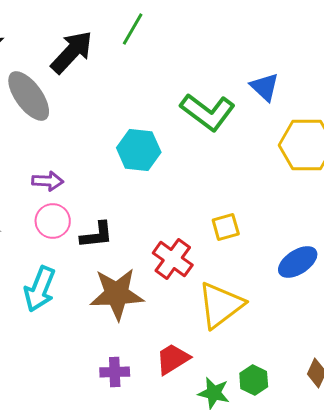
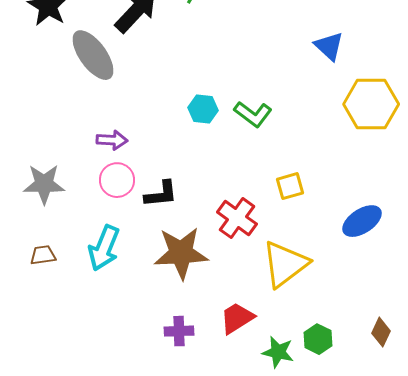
green L-shape: (208, 112) -> (253, 114), moved, size x0.7
cyan hexagon: (139, 150) -> (203, 109), size x0.7

